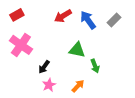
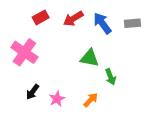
red rectangle: (17, 15) -> (41, 17), moved
gray rectangle: (114, 20) -> (133, 23), turned 40
black arrow: (44, 67) -> (33, 92), moved

